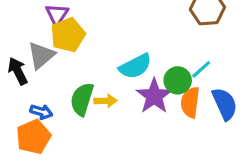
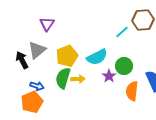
yellow pentagon: (68, 35) -> (67, 56), moved
cyan line: (201, 69) -> (122, 32), moved
purple star: (154, 96) -> (109, 76), size x0.6
orange semicircle: (190, 102) -> (132, 91), moved

